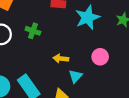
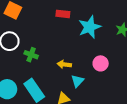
green cross: (33, 31) -> (31, 55), moved

